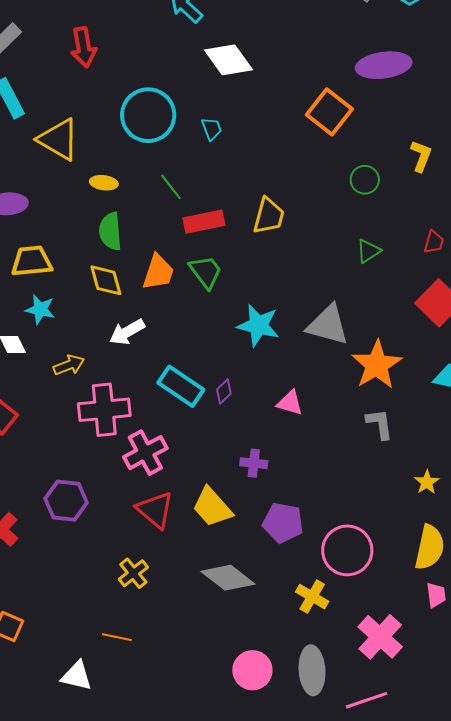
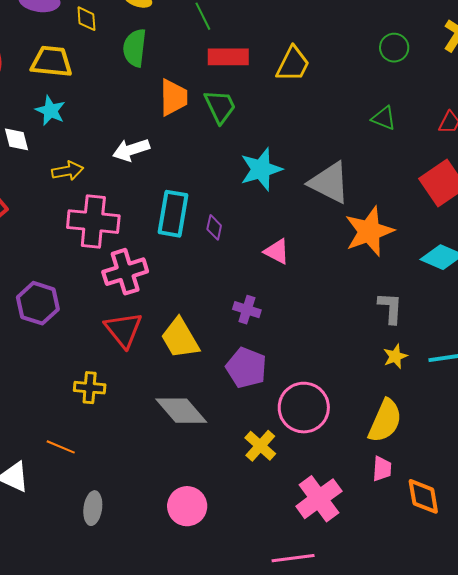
green triangle: (368, 251) -> (384, 118), turned 44
orange trapezoid: (158, 272) -> (173, 97), turned -30
yellow diamond: (106, 280) -> (86, 19), moved, size x0.7
cyan star: (258, 325) -> (261, 169), turned 30
cyan rectangle: (181, 386) -> (173, 214), turned 54
purple diamond: (224, 392) -> (214, 227), turned -45
gray L-shape: (380, 424) -> (390, 308), moved
purple cross: (254, 463) -> (247, 310), moved
yellow cross: (133, 573) -> (90, 388), turned 32
gray ellipse: (312, 670) -> (93, 508), moved, size x0.7

